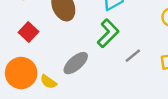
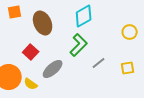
red square: (29, 32) -> (31, 52), moved

